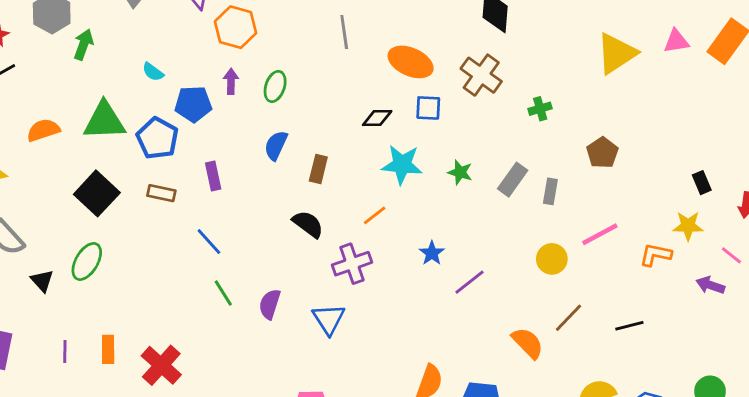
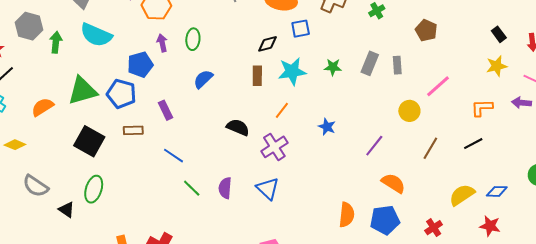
cyan semicircle: (153, 72) -> (96, 35), moved, size x2.0
blue semicircle: (276, 145) -> (203, 79), turned 35
brown rectangle: (318, 169) -> (257, 76), moved
orange L-shape: (655, 255) -> (482, 108), moved
purple line: (470, 282) -> (374, 146), moved
orange semicircle: (528, 343) -> (393, 183), moved

